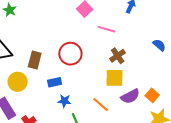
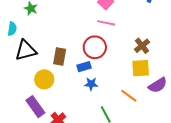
pink line: (107, 29) -> (106, 23), moved
blue rectangle: (55, 82) -> (84, 67), moved
blue star: (64, 101) -> (91, 84), moved

